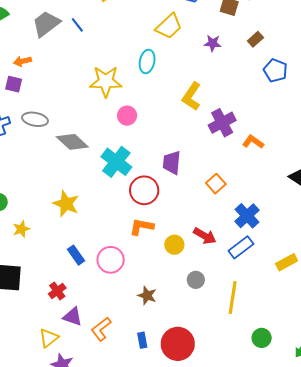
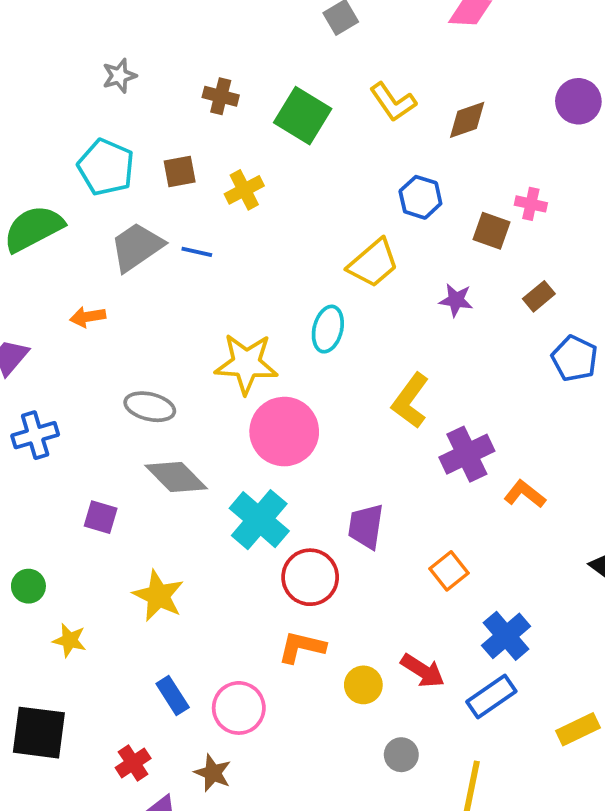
blue line: (77, 25) -> (197, 252), turned -42
purple square: (14, 84) -> (101, 517), moved
pink circle: (127, 116) -> (284, 432), size x1.8
gray ellipse: (35, 119) -> (150, 407), moved
yellow star: (21, 229) -> (70, 640), turned 30
brown star: (147, 296) -> (213, 773), moved

